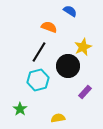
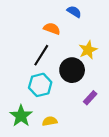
green star: (20, 109) -> (21, 116), size x1.5
yellow semicircle: (58, 118) -> (50, 121), moved

